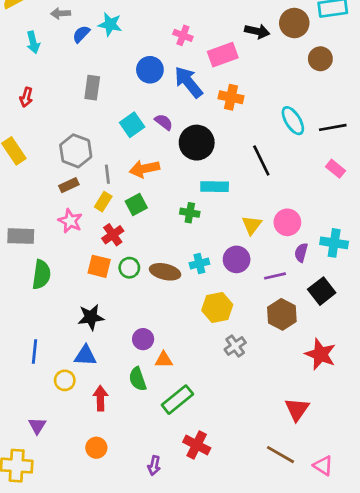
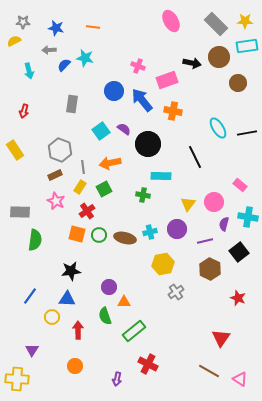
pink rectangle: (335, 169) -> (240, 185), moved
blue line: (34, 352) -> (30, 296), turned 30
red star: (320, 354) -> (238, 298), size x0.7

